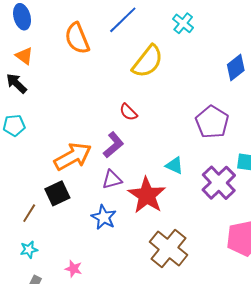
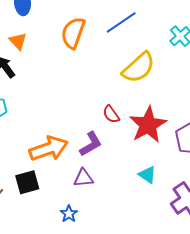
orange semicircle: (77, 38) -> (73, 33), turned 32
red star: (147, 195) -> (148, 125), moved
blue star: (104, 217) -> (69, 214), size x0.7

